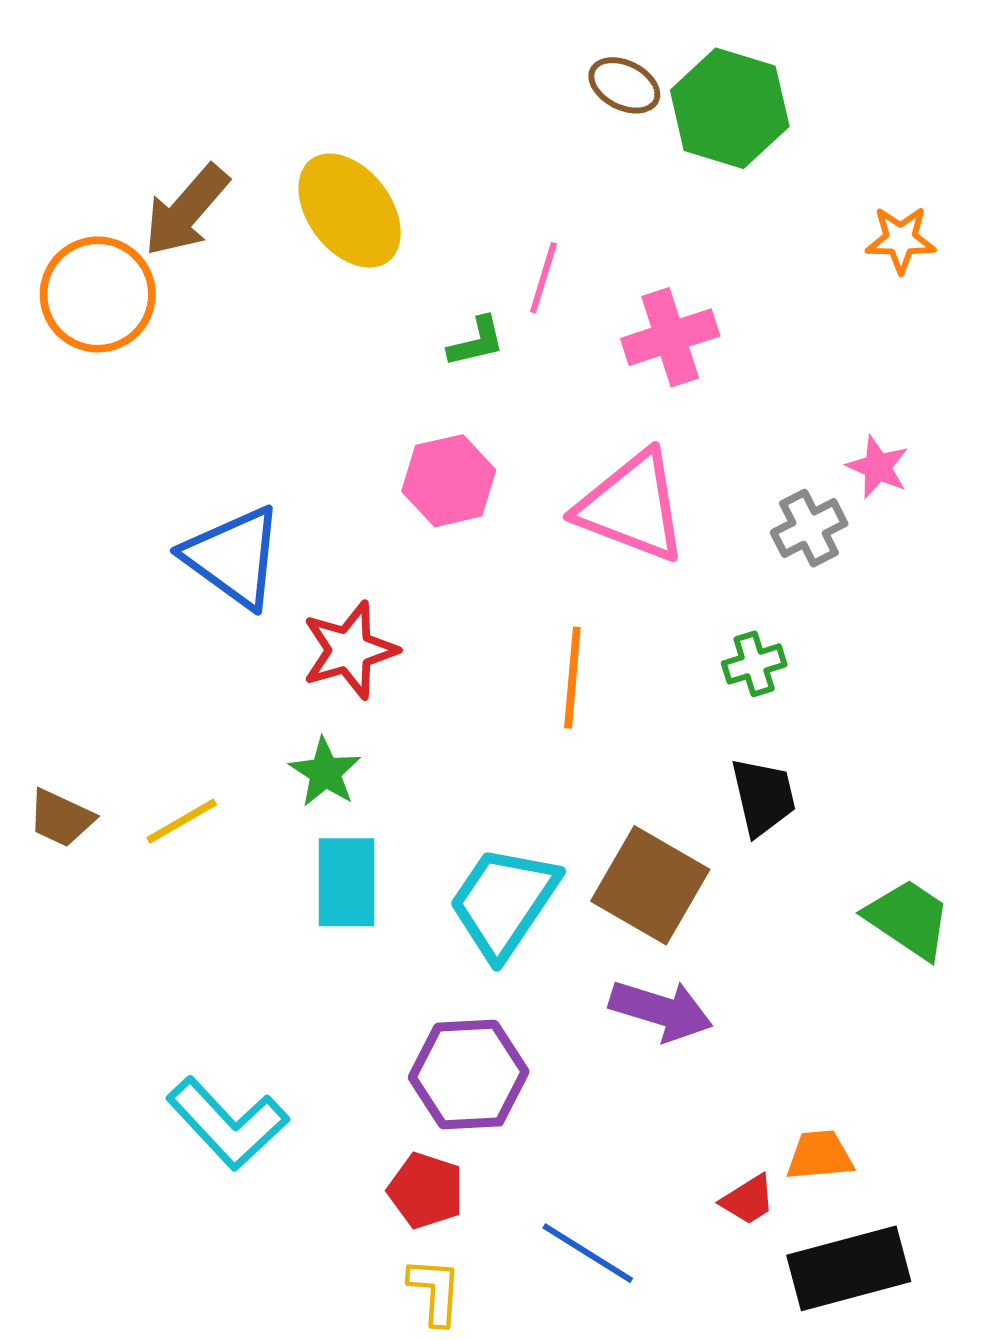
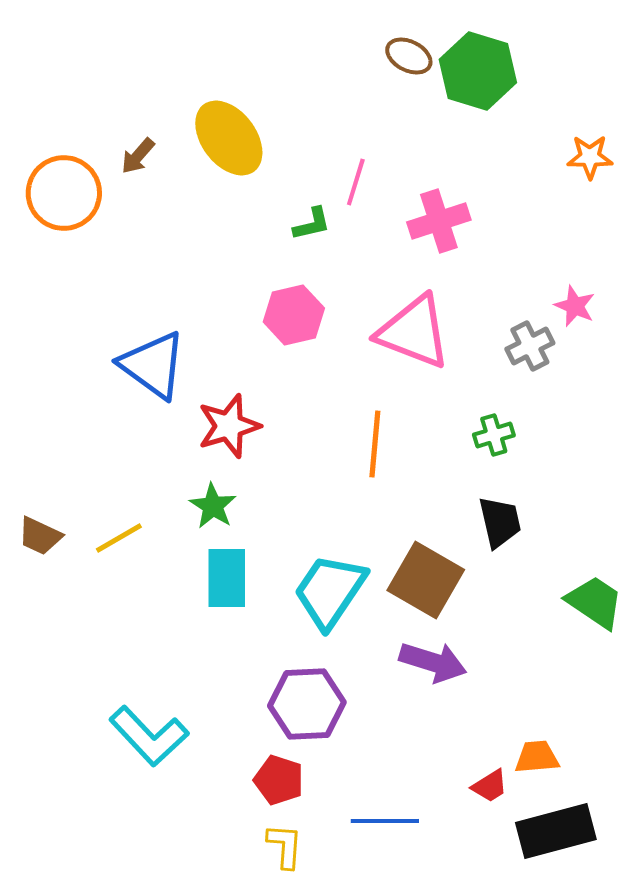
brown arrow: (186, 211) -> (138, 156), moved, size x0.6
blue line: (588, 1253) -> (385, 821), turned -32

